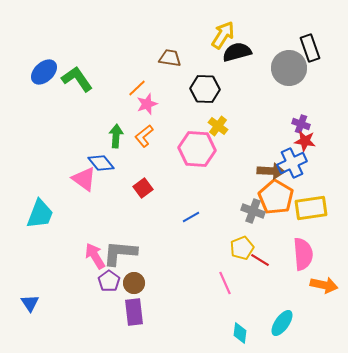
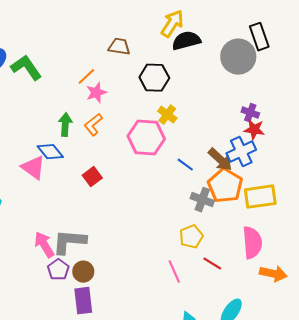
brown arrow: (271, 171) -> (220, 160), turned 40
blue line: (191, 217) -> (185, 165), moved, turned 66
red line: (260, 260) -> (212, 264), moved

